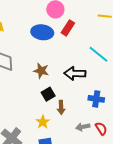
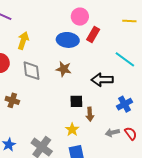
brown star: (41, 71) -> (64, 69), moved
black square: (48, 94) -> (76, 101), turned 32
blue cross: (96, 99) -> (125, 104), turned -35

